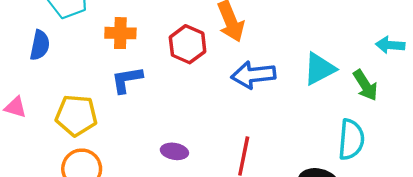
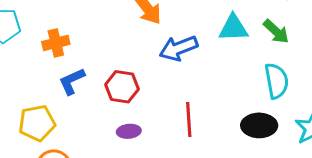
red hexagon: (188, 44) -> (122, 87), moved
cyan triangle: (319, 69) -> (233, 28), turned 40

